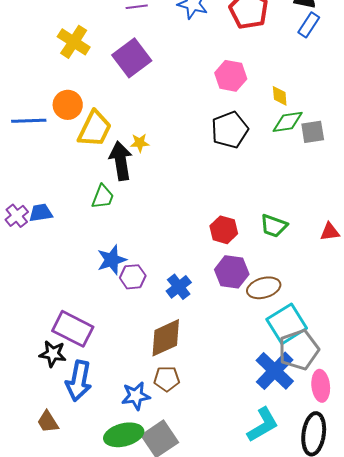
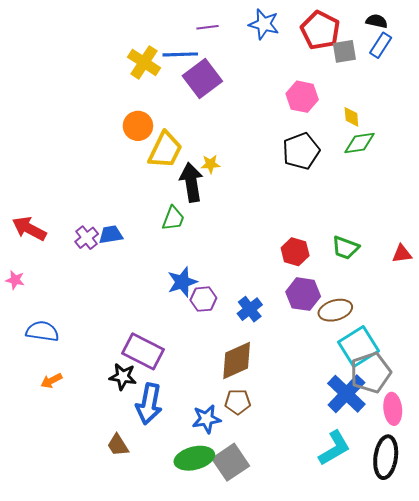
blue line: (29, 121) -> (180, 54), moved
gray square: (313, 132) -> (344, 51), moved

